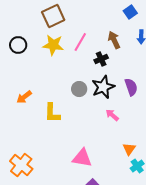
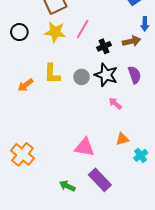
brown arrow: (114, 40) -> (131, 41), moved, turned 102
black star: (103, 87) -> (106, 75), turned -30
yellow L-shape: (52, 113) -> (52, 74), moved
orange triangle: (129, 149) -> (122, 139), moved, turned 40

